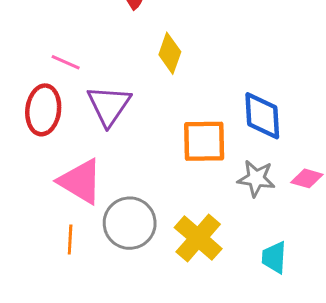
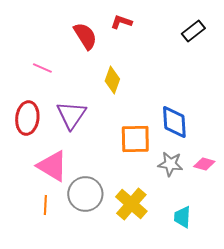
pink line: (66, 62) -> (42, 68), moved

